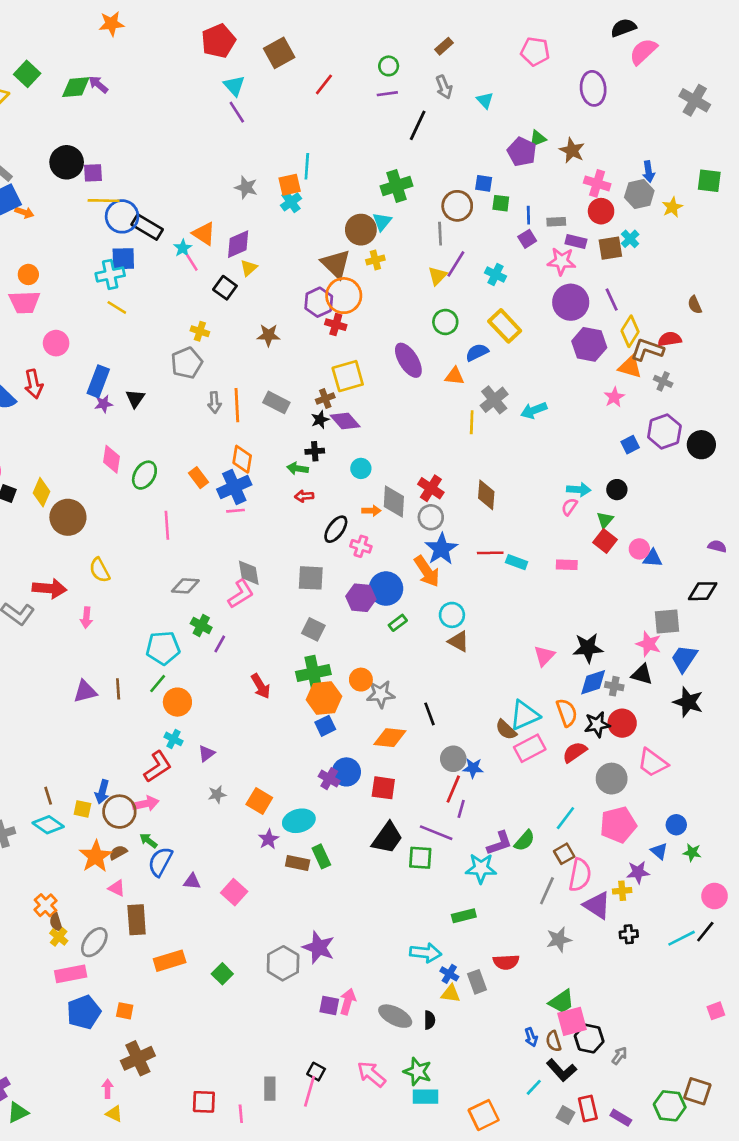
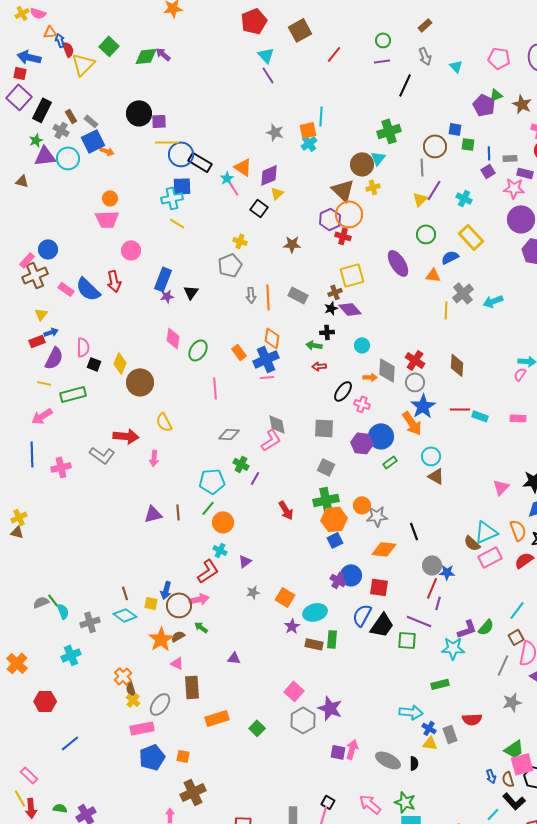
pink pentagon: (535, 51) -> (499, 58), moved
green rectangle: (321, 856) -> (332, 639), turned 30
blue semicircle: (160, 862) -> (362, 615), moved
pink square: (234, 892) -> (294, 691), moved

